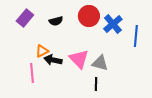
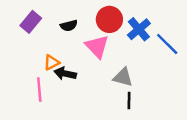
blue line: (136, 36) -> (167, 44), turned -50
pink triangle: (79, 59) -> (97, 46), moved
black line: (96, 84) -> (129, 101), moved

